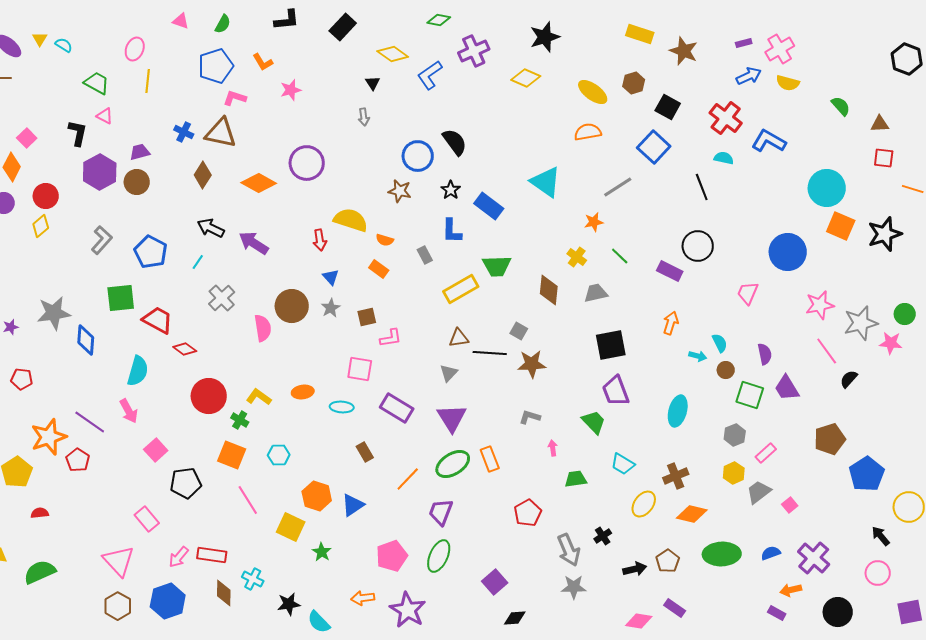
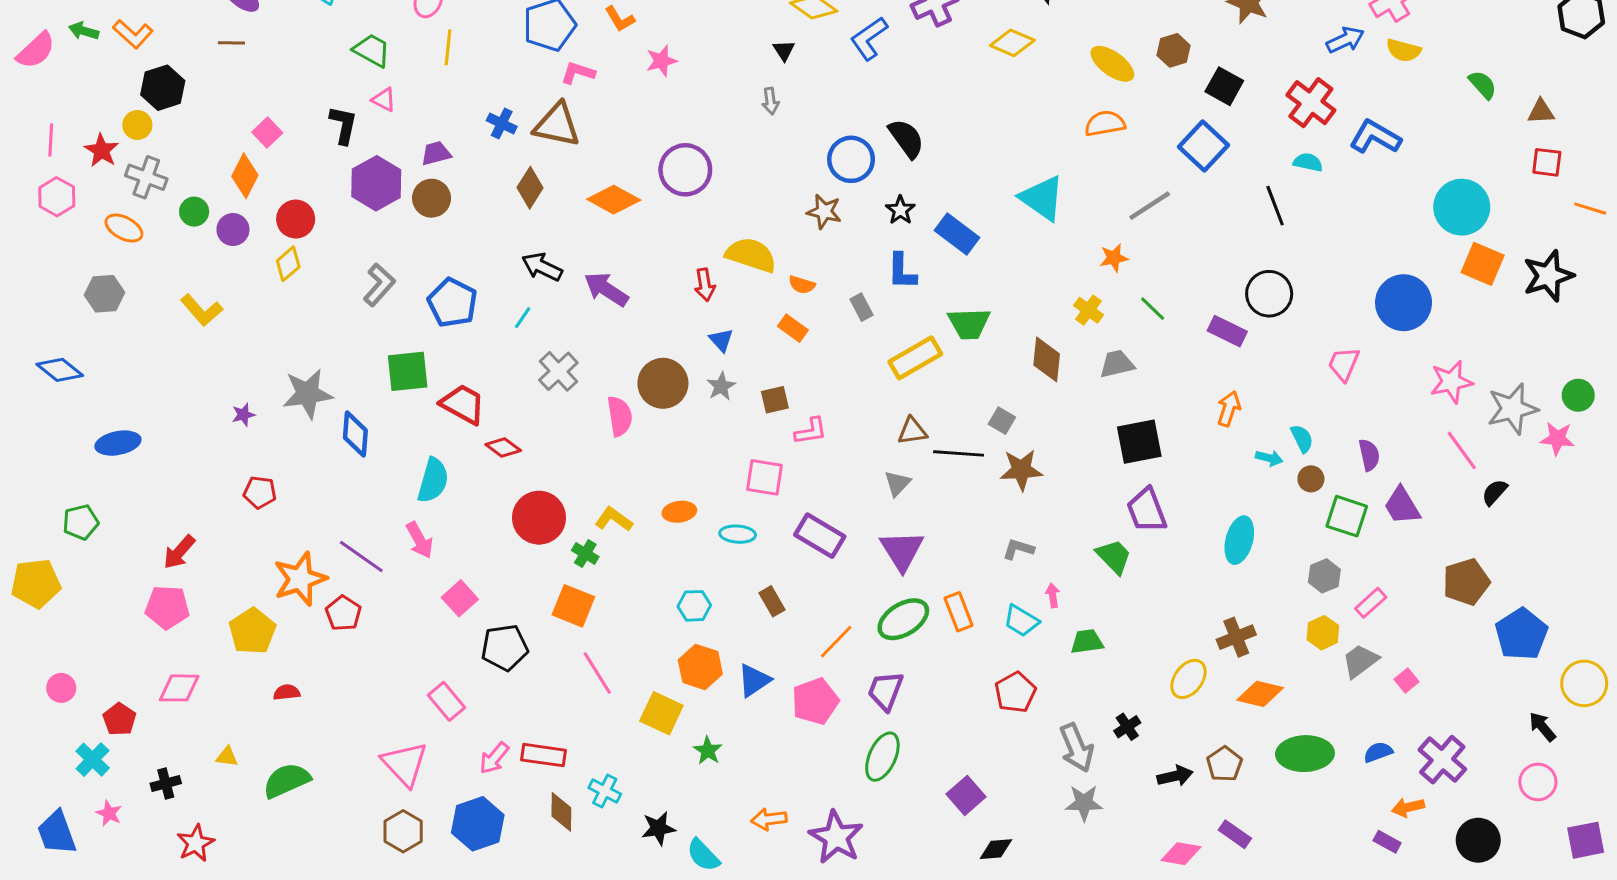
cyan hexagon: (279, 455) -> (694, 606), moved
cyan trapezoid: (623, 464) -> (1021, 621), moved
pink pentagon: (392, 556) -> (815, 701), moved

